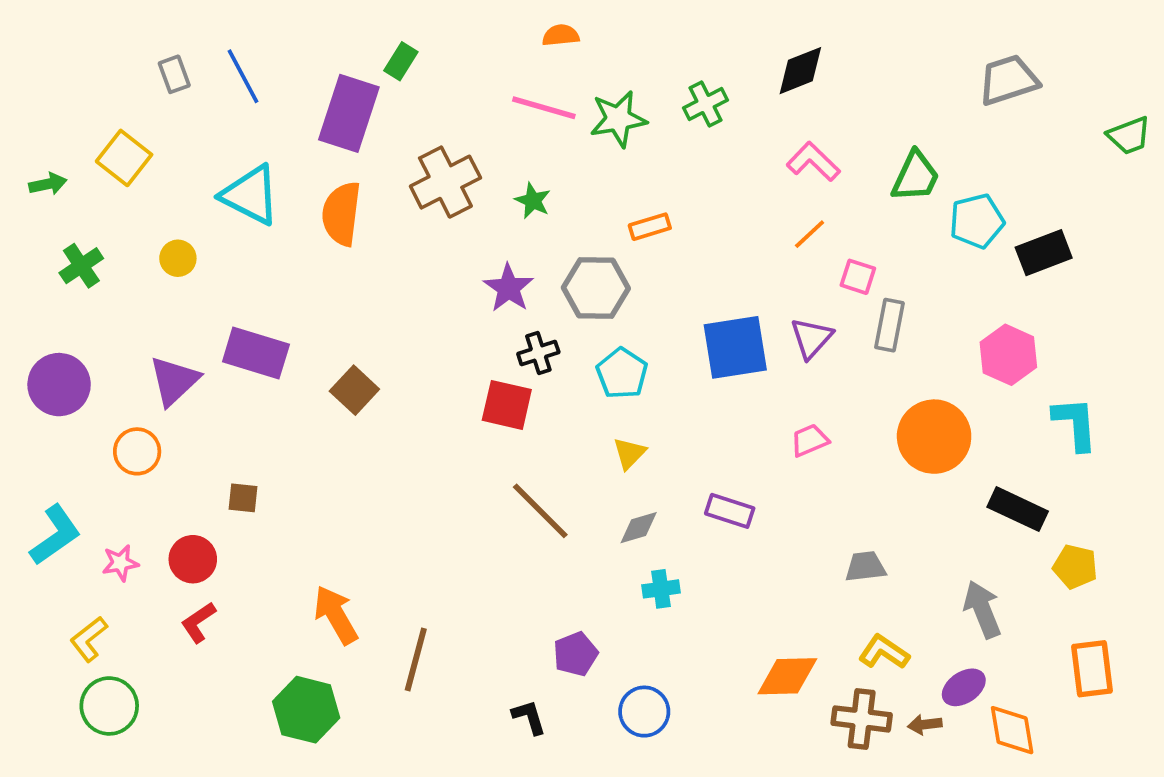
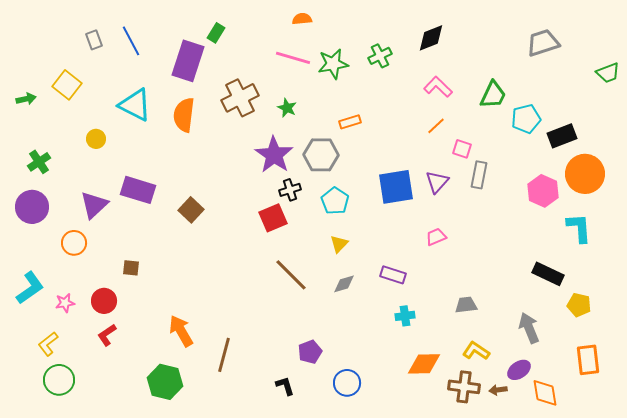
green cross: (81, 266) -> (39, 162), moved
purple star: (509, 288) -> (274, 155), size x1.4
red square: (507, 405) -> (273, 218), turned -36
orange circle: (934, 437) -> (585, 174), moved
cyan cross: (661, 589) -> (405, 316), moved

